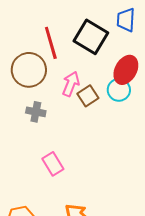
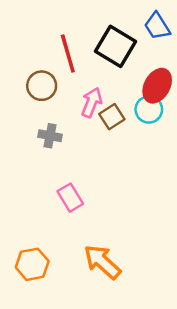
blue trapezoid: (126, 20) -> (157, 26), turned -35
brown circle: (29, 70) -> (42, 86), size x0.7

